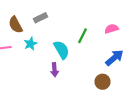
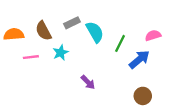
cyan semicircle: (62, 50) -> (95, 32), moved
blue arrow: (114, 58) -> (139, 59), moved
purple arrow: (54, 70) -> (88, 82), turned -40

